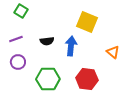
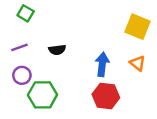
yellow square: (87, 22) -> (137, 27), moved
blue arrow: (71, 46) -> (102, 64), moved
green hexagon: (48, 79) -> (43, 95), moved

